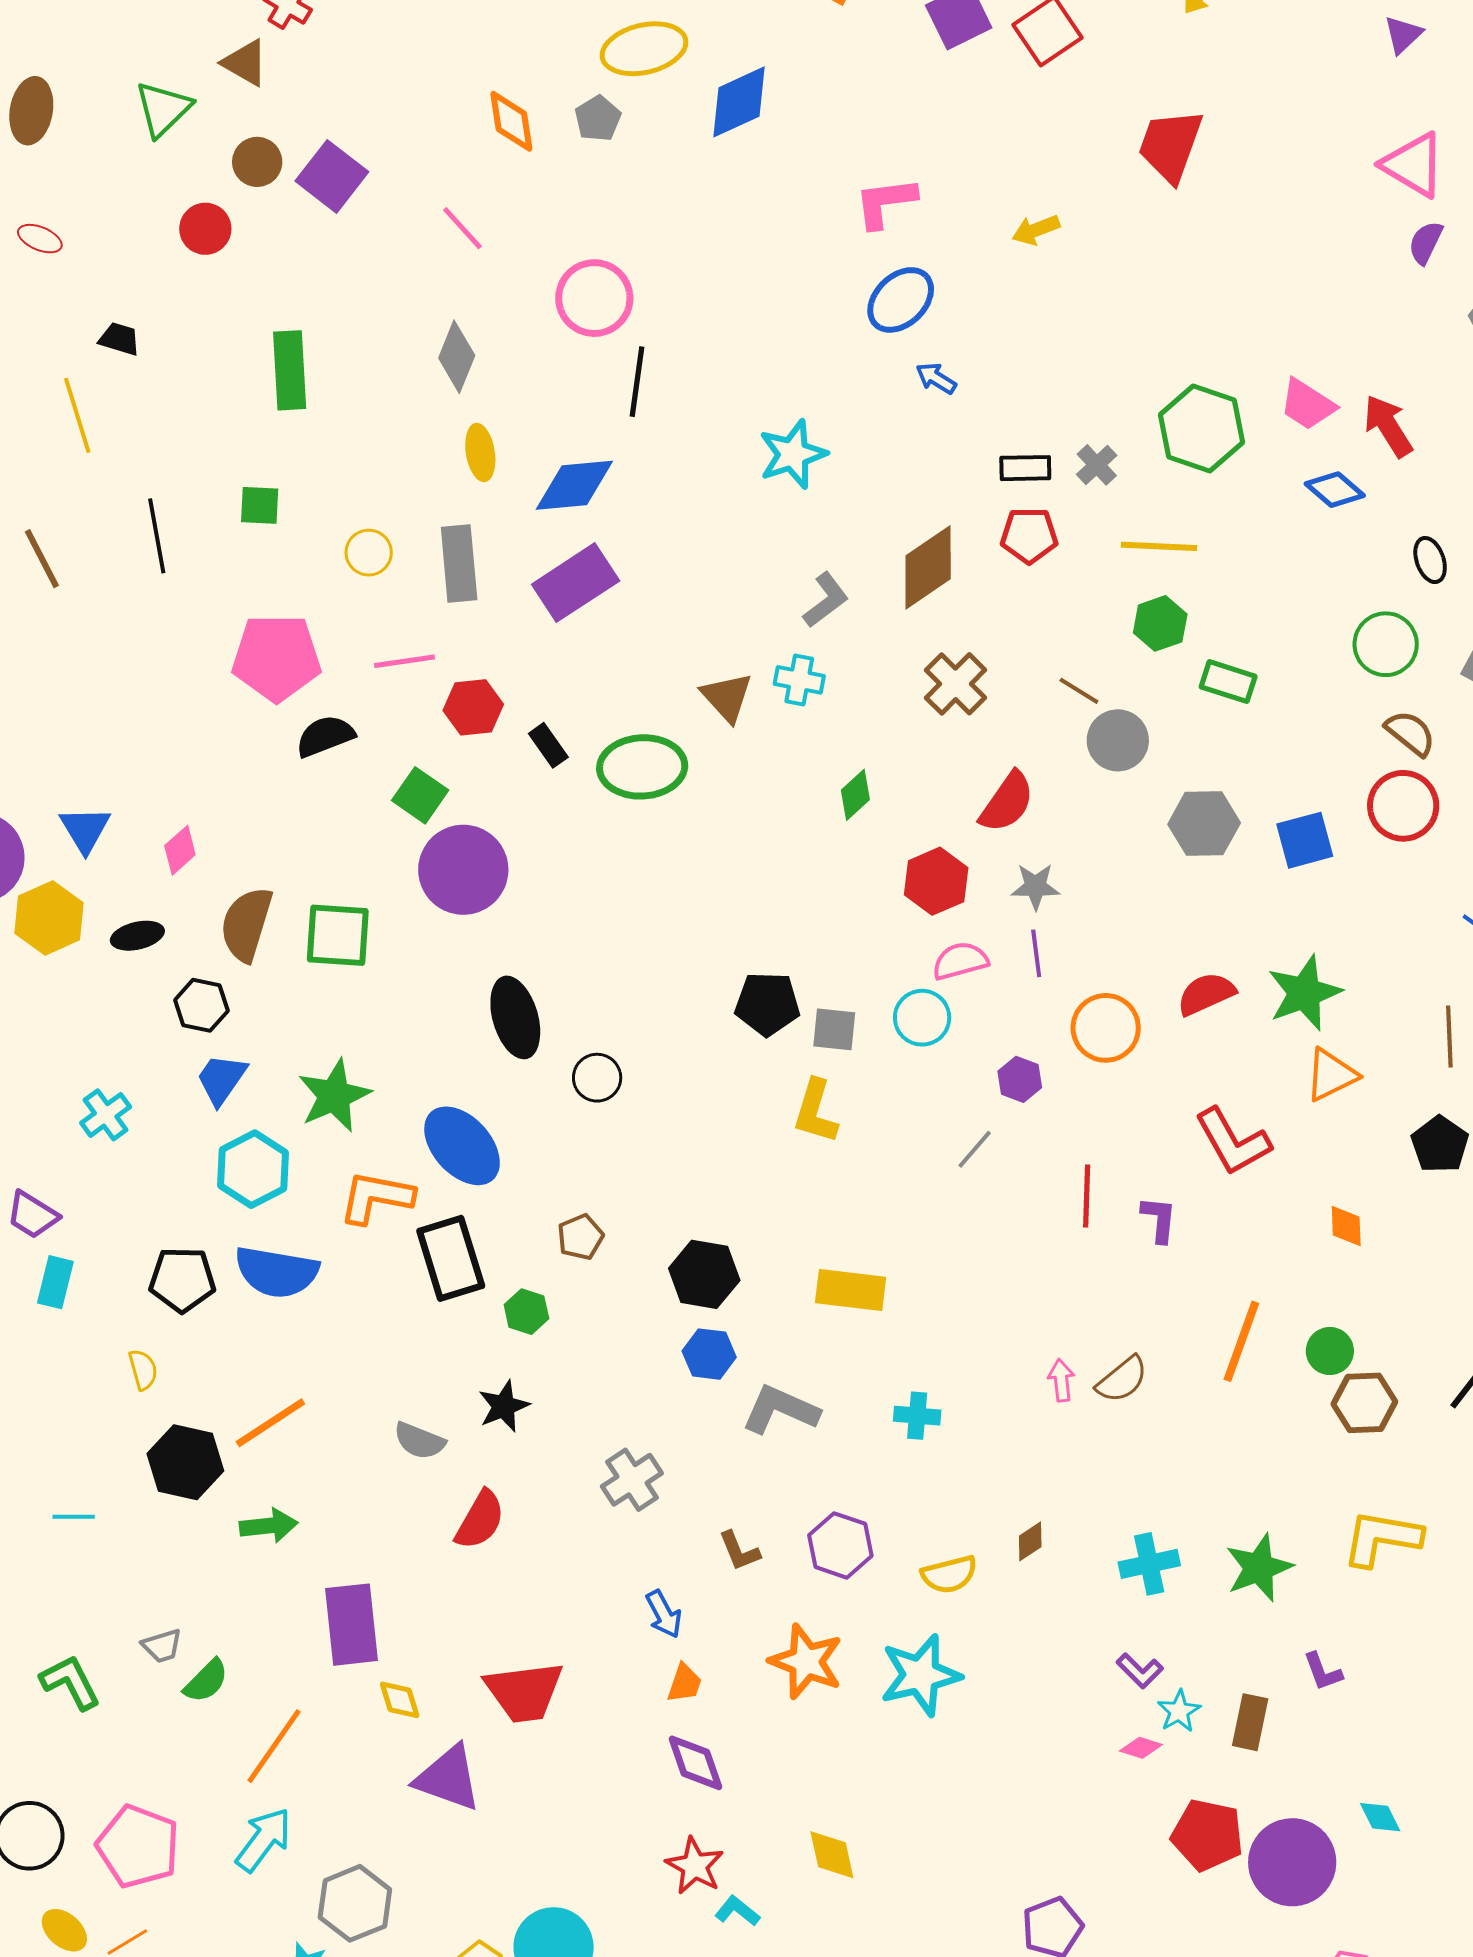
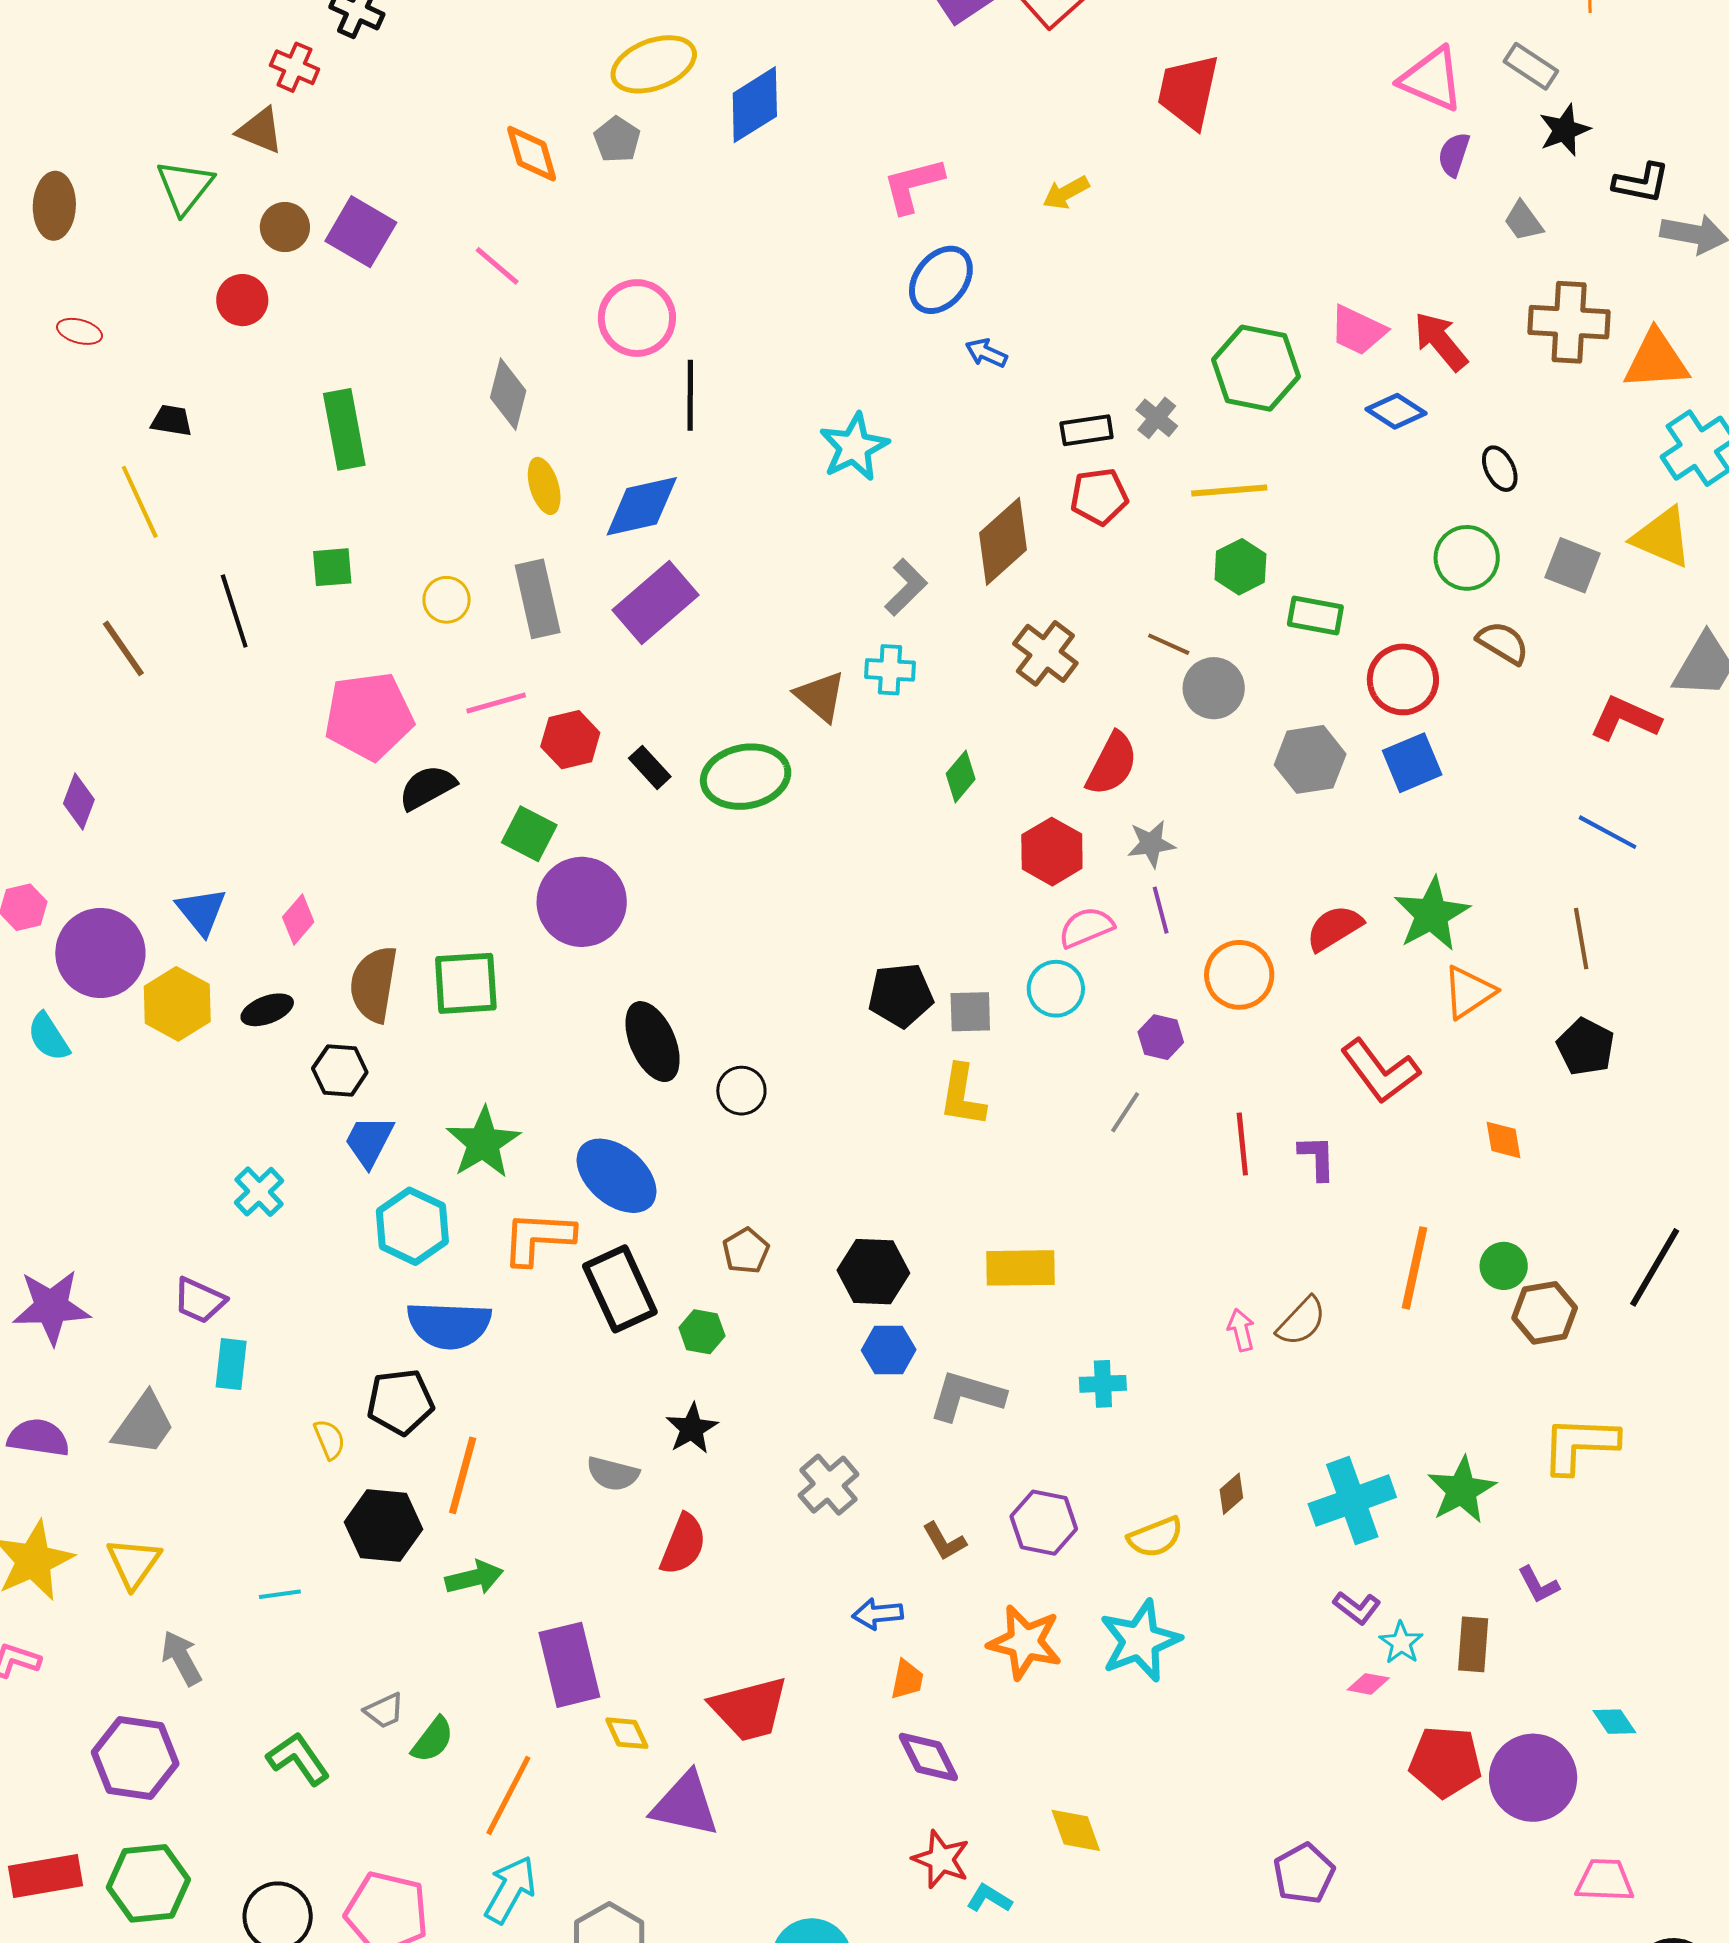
red circle: (1403, 806) -> (1403, 679), moved
black pentagon: (182, 1280) -> (400, 1402), moved
orange line: (270, 1423) -> (463, 1475), turned -34
cyan cross: (1149, 1564) -> (1352, 1501), size x1.4
blue arrow: (664, 1614) -> (878, 1614), turned 120

